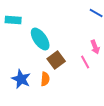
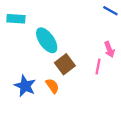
pink line: (85, 62) -> (98, 67), turned 40
orange semicircle: (45, 79) -> (52, 86), turned -40

